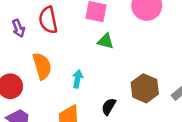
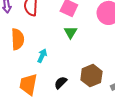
green triangle: (106, 41) -> (71, 32), turned 32

